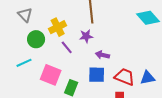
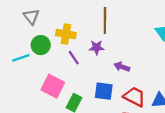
yellow cross: (58, 27) -> (66, 34), turned 30
purple arrow: (102, 55) -> (122, 67), moved
cyan line: (24, 63) -> (21, 58), moved

